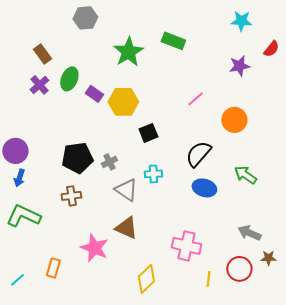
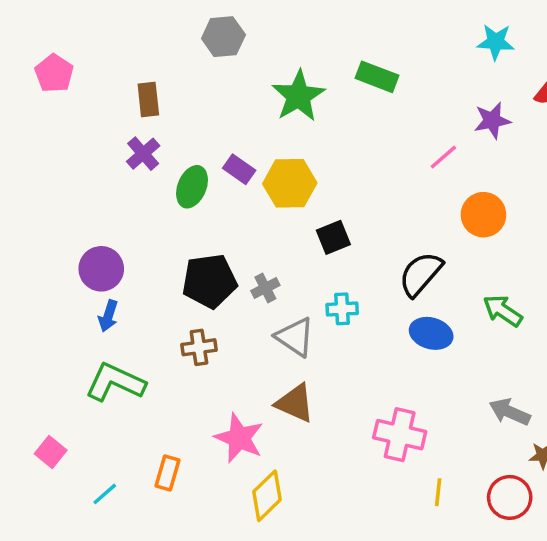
brown rectangle: (42, 54) -> (148, 99), turned 30
green ellipse: (69, 79) -> (192, 187), moved
pink line: (195, 99) -> (443, 157), moved
red circle: (239, 269) -> (510, 497), moved
yellow diamond: (146, 279) -> (267, 496), moved

